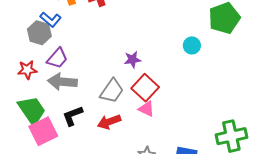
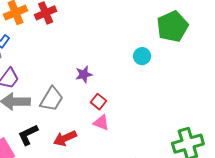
red square: (145, 88) -> (98, 102), size x0.6
gray trapezoid: (112, 91) -> (52, 99), moved

